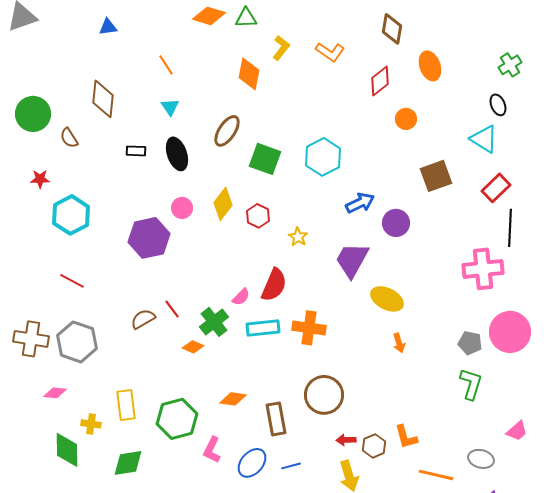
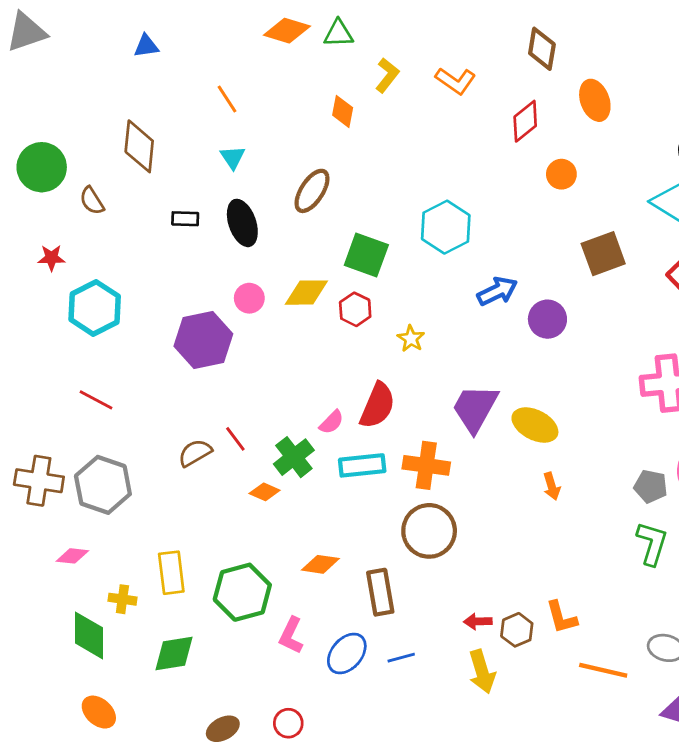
orange diamond: (249, 74) -> (343, 111), size x0.7
green square: (265, 159) -> (366, 255), moved
yellow diamond: (223, 204) -> (306, 293), turned 52
purple trapezoid: (352, 260) -> (475, 408), moved
brown circle: (324, 395) -> (429, 531), moved

